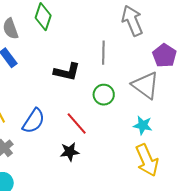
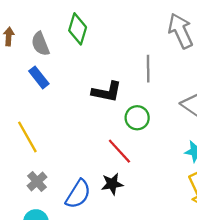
green circle: (104, 95) -> (137, 118), moved
blue semicircle: (34, 121) -> (78, 194), moved

